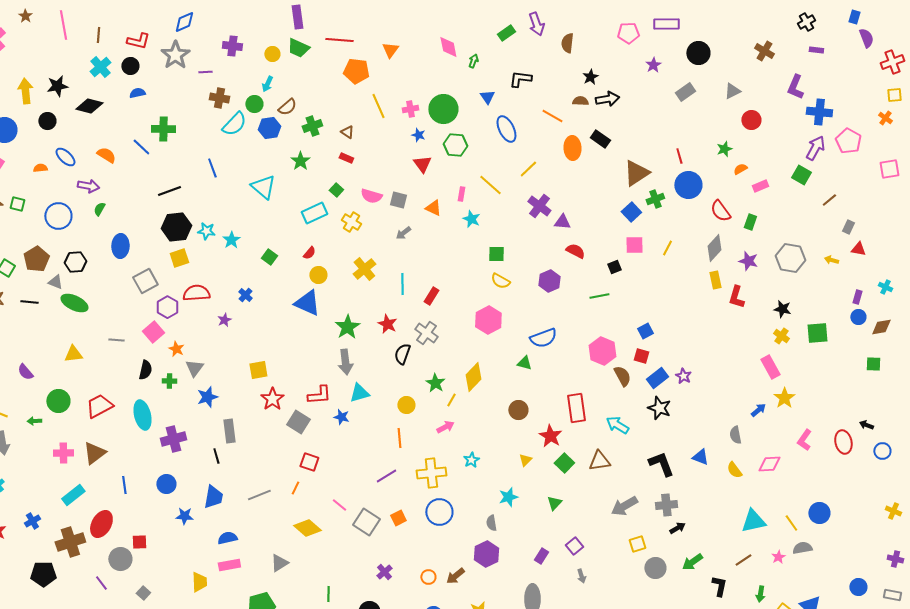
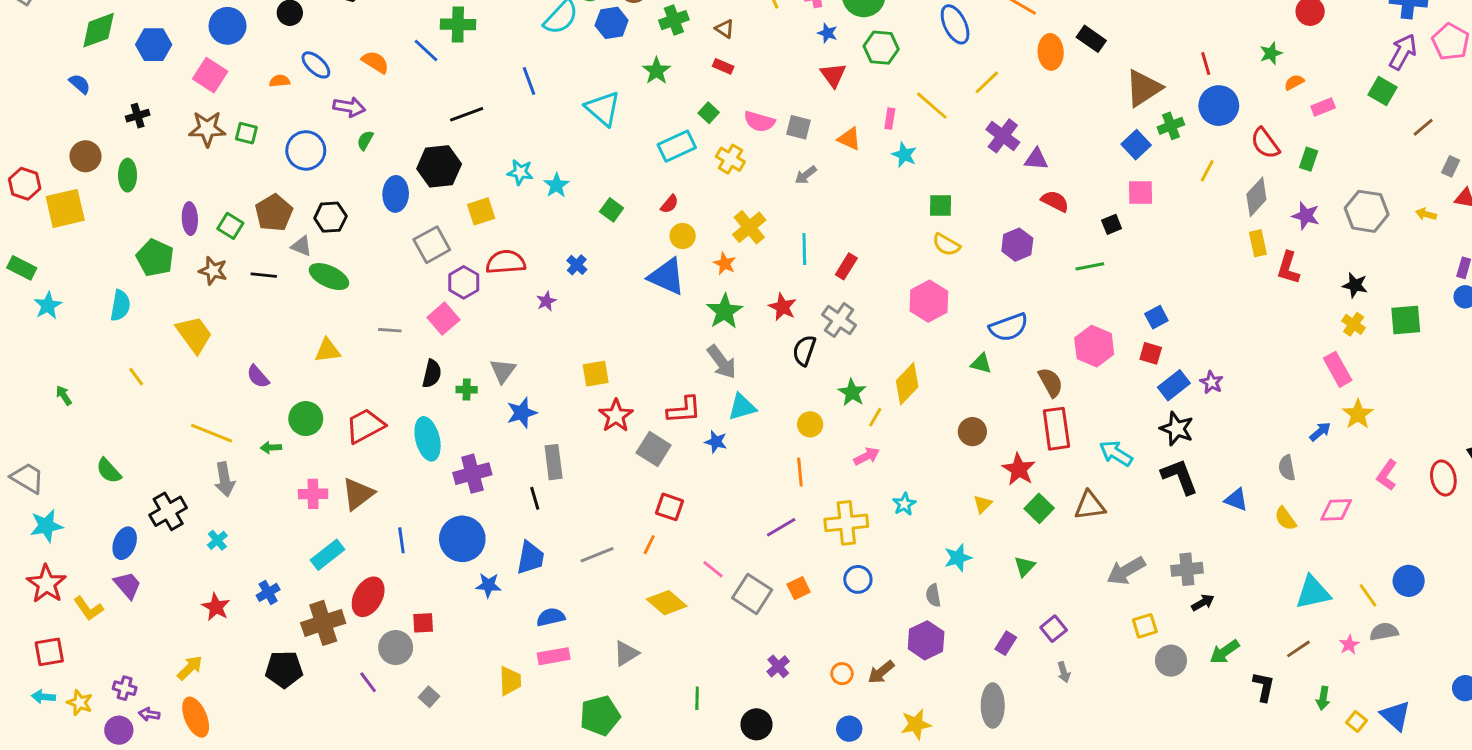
black hexagon: (176, 227) -> (439, 166), moved
yellow line: (667, 248) -> (1207, 171), moved
orange star: (176, 349) -> (725, 263), moved
gray arrow: (345, 362) -> (722, 362), turned -30
brown semicircle: (622, 376) -> (1051, 382), moved
black L-shape: (661, 464) -> (1180, 477), moved
blue circle: (166, 484) -> (462, 539), size x1.6
blue circle: (439, 512) -> (858, 579), size x0.7

